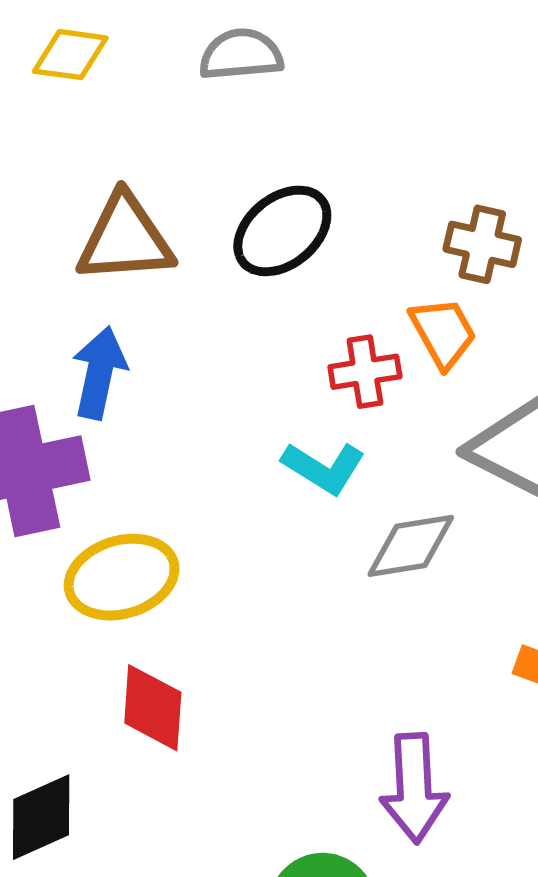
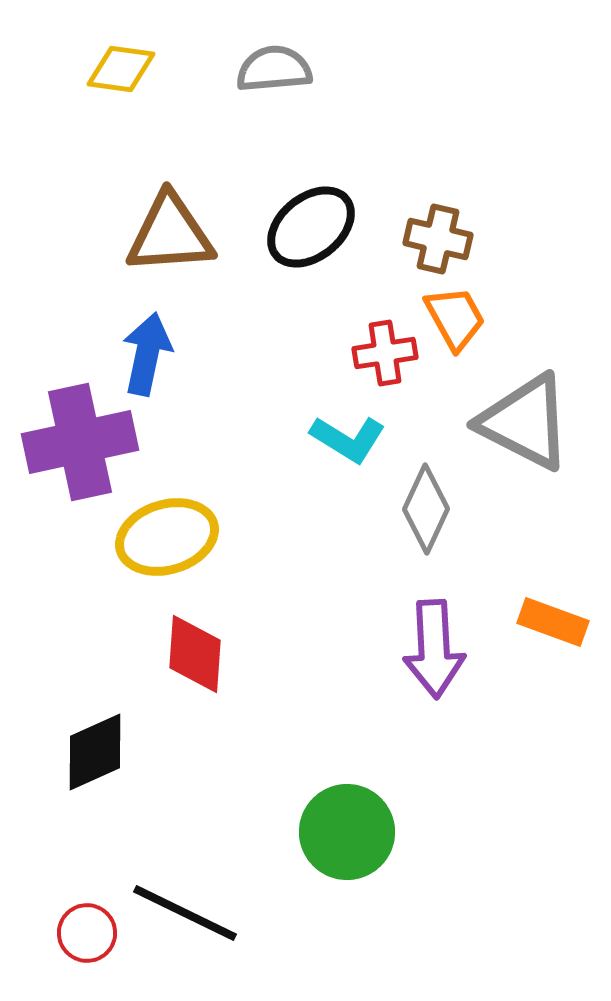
brown cross: (482, 244) -> (438, 239), moved
gray diamond: (411, 546) -> (426, 509), turned -56
purple arrow: (414, 788) -> (434, 649), moved

